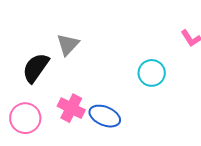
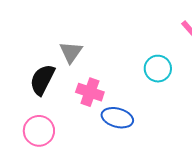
pink cross: (71, 108) -> (90, 92), moved

